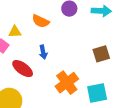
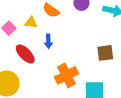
yellow triangle: (15, 32) -> (31, 22), moved

